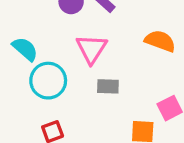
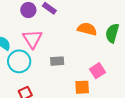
pink triangle: (92, 49) -> (32, 39), moved

